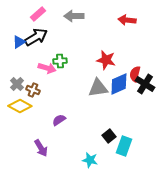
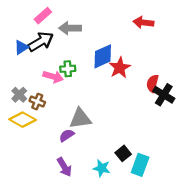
gray arrow: (74, 16) -> (70, 28), moved
red star: (106, 60) -> (120, 68), turned 30
blue diamond: (119, 84) -> (103, 56), moved
gray triangle: (98, 88) -> (80, 118), moved
purple arrow: (41, 148) -> (64, 167), moved
cyan star: (90, 160) -> (102, 168), moved

